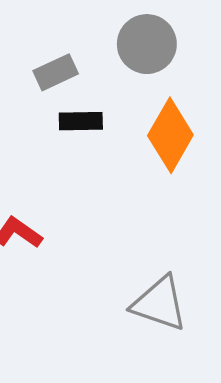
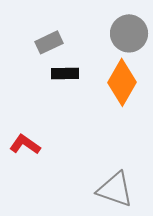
gray circle: (147, 44) -> (129, 33), moved

